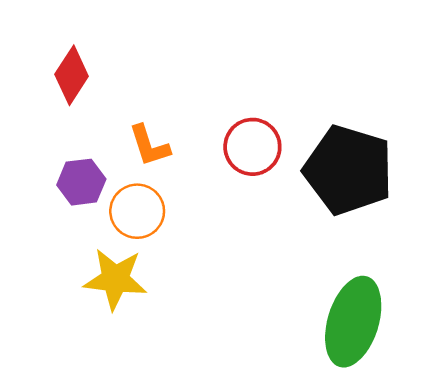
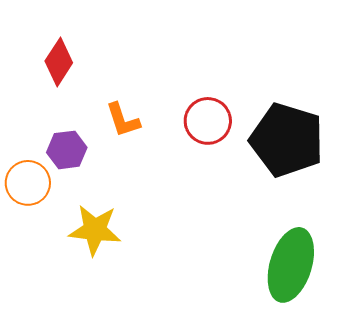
orange circle: (137, 211) -> (28, 183), moved

